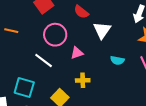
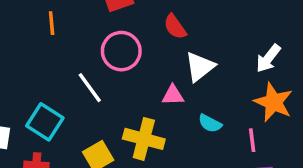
orange line: (11, 31) -> (52, 23), turned 56
pink triangle: (77, 53) -> (173, 95), moved
yellow cross: (83, 80) -> (144, 139), size x1.6

